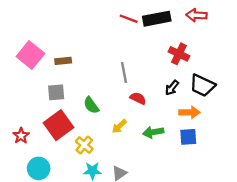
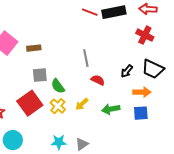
red cross: (179, 54) -> (145, 35), moved
gray square: (56, 92) -> (40, 75), moved
yellow cross: (84, 145) -> (58, 106), moved

